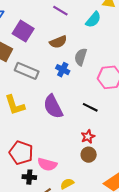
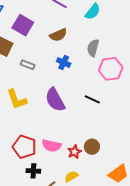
gray semicircle: (81, 57) -> (93, 48), moved
gray rectangle: (27, 71) -> (28, 65), size x0.6
red star: (88, 137) -> (74, 152), moved
pink semicircle: (47, 164) -> (52, 146), moved

